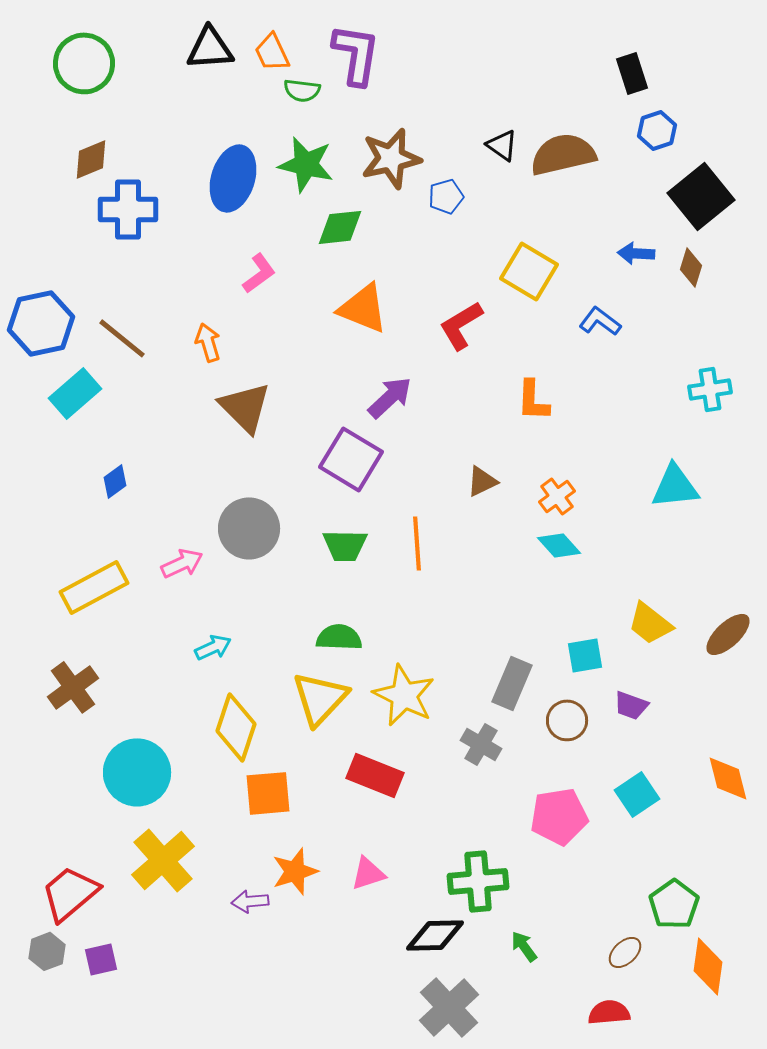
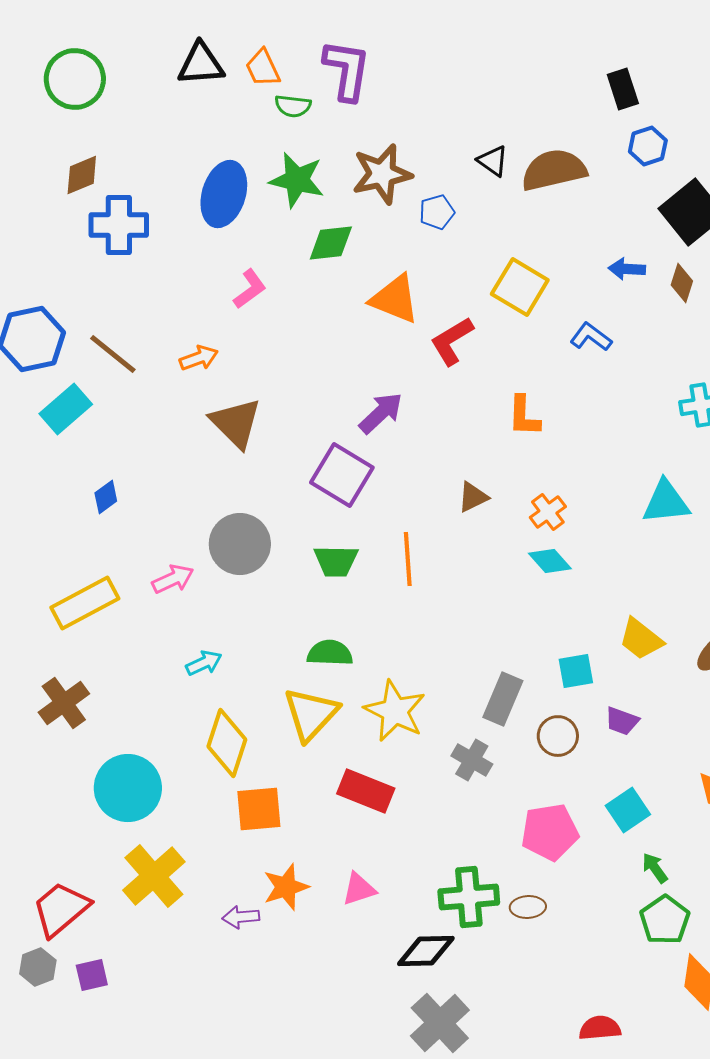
orange triangle: (363, 308) -> (395, 299), moved
orange arrow: (208, 342) -> (199, 358), turned 87
green arrow: (524, 946) -> (655, 868), moved
brown ellipse: (625, 952) -> (528, 907), moved, turned 40

